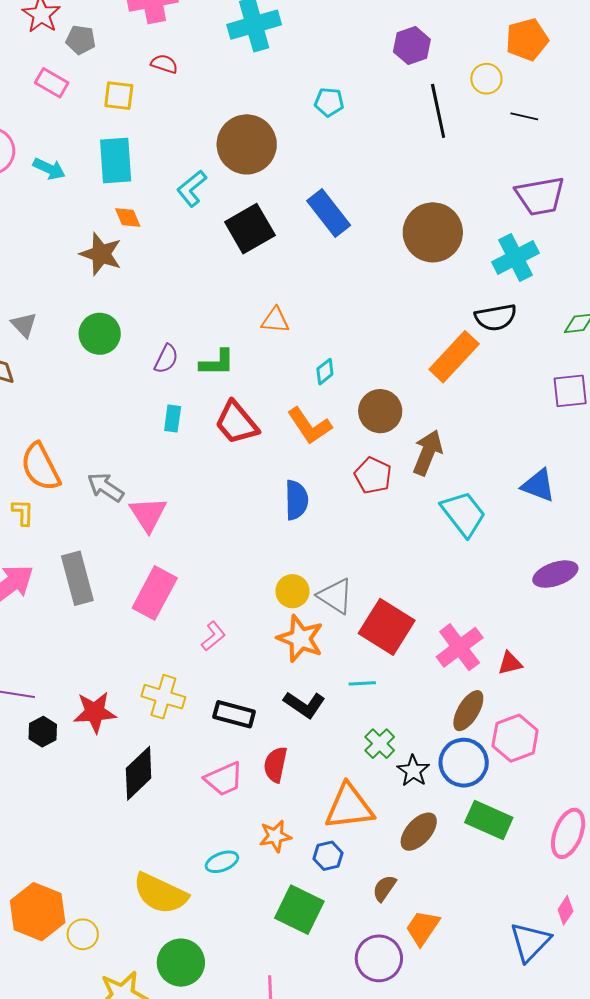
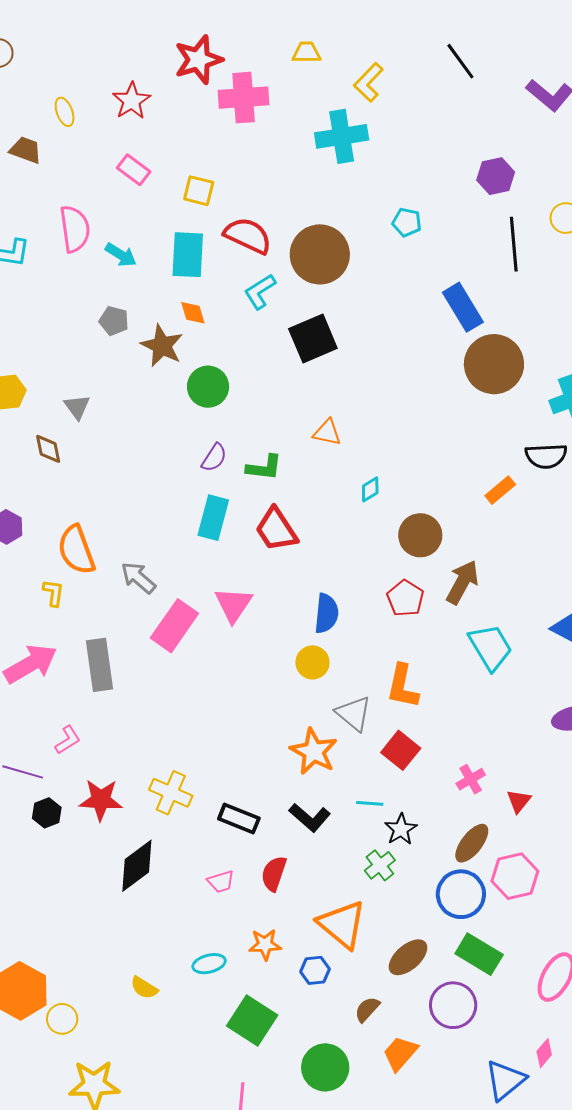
gray pentagon: (81, 40) -> (114, 321), moved
red semicircle: (164, 64) -> (248, 236), moved, size x1.8
blue rectangle: (329, 213) -> (463, 307), moved
green circle: (100, 334) -> (208, 387), moved
orange rectangle: (454, 357) -> (500, 490), size x0.6
cyan rectangle: (173, 418) -> (213, 518), size x1.6
orange L-shape: (309, 426) -> (403, 686), moved, turned 39
pink triangle: (148, 514) -> (233, 605), moved
yellow circle: (292, 591) -> (312, 662), moved
pink rectangle: (155, 593) -> (174, 626), moved
red square: (387, 627) -> (401, 750), size x0.7
pink L-shape: (213, 636) -> (68, 740), moved
pink cross: (460, 647) -> (471, 779), size x0.6
red triangle: (510, 663) -> (519, 801), turned -44
black star: (413, 771) -> (401, 829), moved
pink trapezoid: (224, 779) -> (221, 882), size x0.7
orange triangle: (349, 807) -> (342, 924), turned 40
yellow semicircle: (160, 894) -> (144, 988), size x0.5
green square: (299, 910) -> (252, 1021), moved
purple circle: (379, 958) -> (453, 1005), moved
green circle: (181, 963) -> (325, 1067), moved

